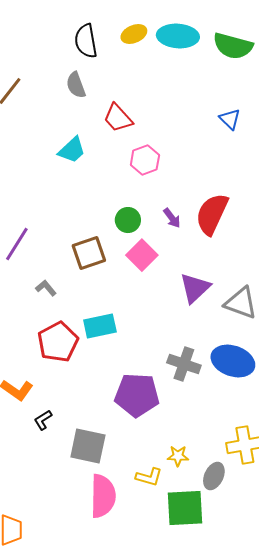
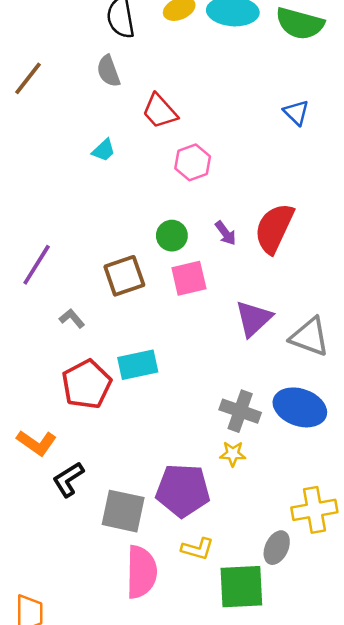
cyan trapezoid: (72, 150) -> (104, 150), size x0.7
pink square: (142, 255) -> (189, 278), turned 32
purple pentagon: (137, 395) -> (183, 490), moved
black L-shape: (43, 420) -> (68, 479), size x1.4
yellow star: (178, 456) -> (233, 454), moved

